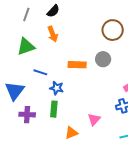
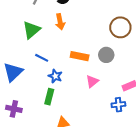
green triangle: (26, 47) -> (31, 30), turned -30
purple cross: (27, 115) -> (14, 109), moved
pink triangle: (94, 119) -> (92, 81), moved

